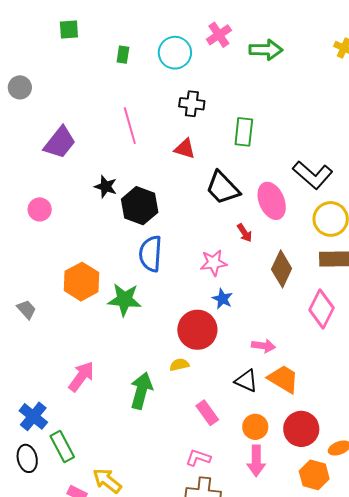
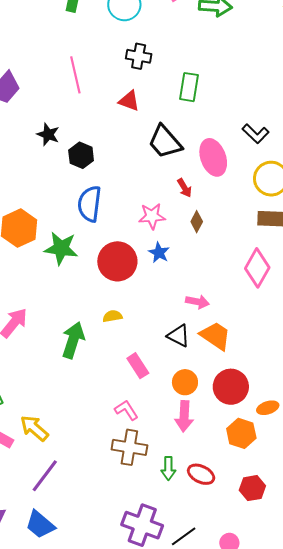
black L-shape: (313, 175) -> (256, 134), size x0.7
black hexagon: (140, 206) -> (81, 155), size x0.7
brown diamond: (282, 269) -> (197, 222), moved, size x0.6
red circle: (197, 330) -> (117, 261), moved
pink L-shape: (198, 458) -> (126, 410), turned 35

